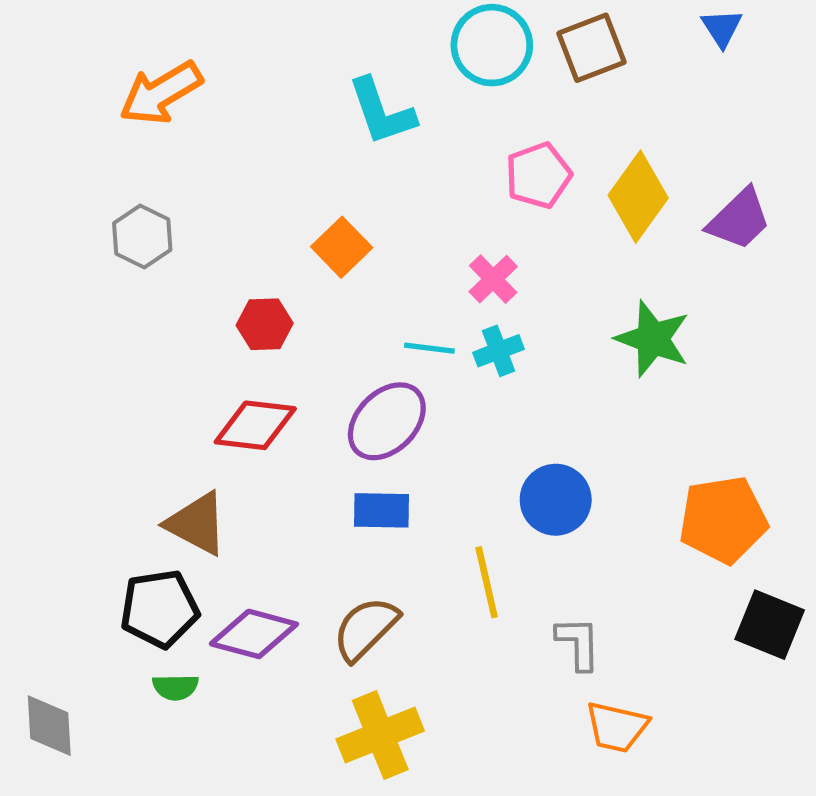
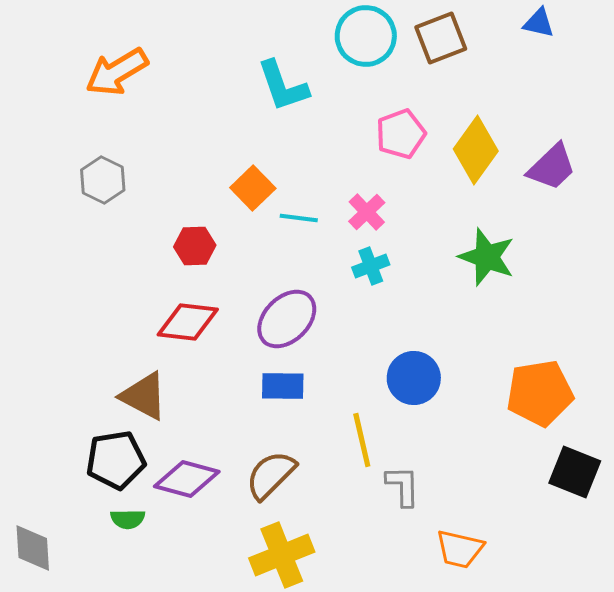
blue triangle: (722, 28) -> (539, 23), turned -44
cyan line: (429, 348) -> (299, 218), moved
gray L-shape: (578, 643) -> (403, 486), moved

